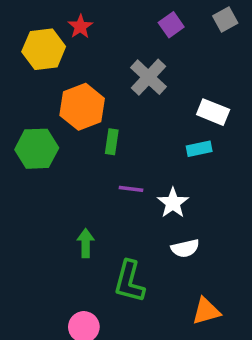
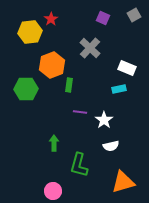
purple square: (171, 25) -> (103, 18), turned -32
orange triangle: (206, 311) -> (123, 182), size x1.4

